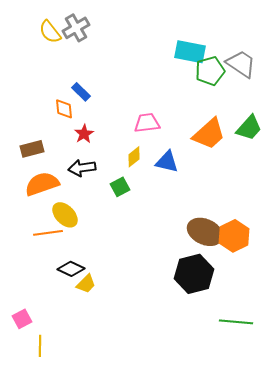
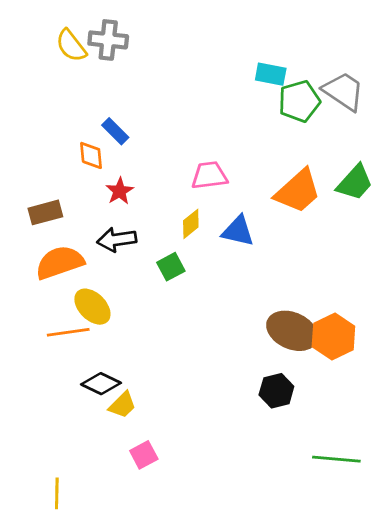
gray cross: (76, 28) -> (108, 40), turned 36
cyan rectangle: (190, 52) -> (271, 74), size x0.7
black hexagon: (194, 274) -> (276, 391), size x0.6
pink square: (22, 319) -> (144, 455), moved

